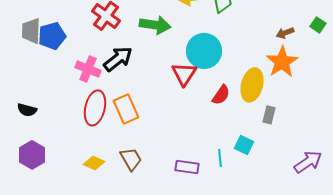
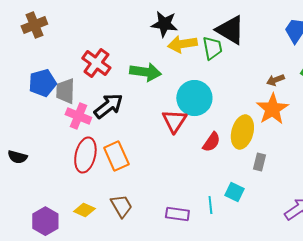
gray trapezoid: (31, 31) -> (65, 91), moved
purple hexagon: (32, 155) -> (45, 221), moved

